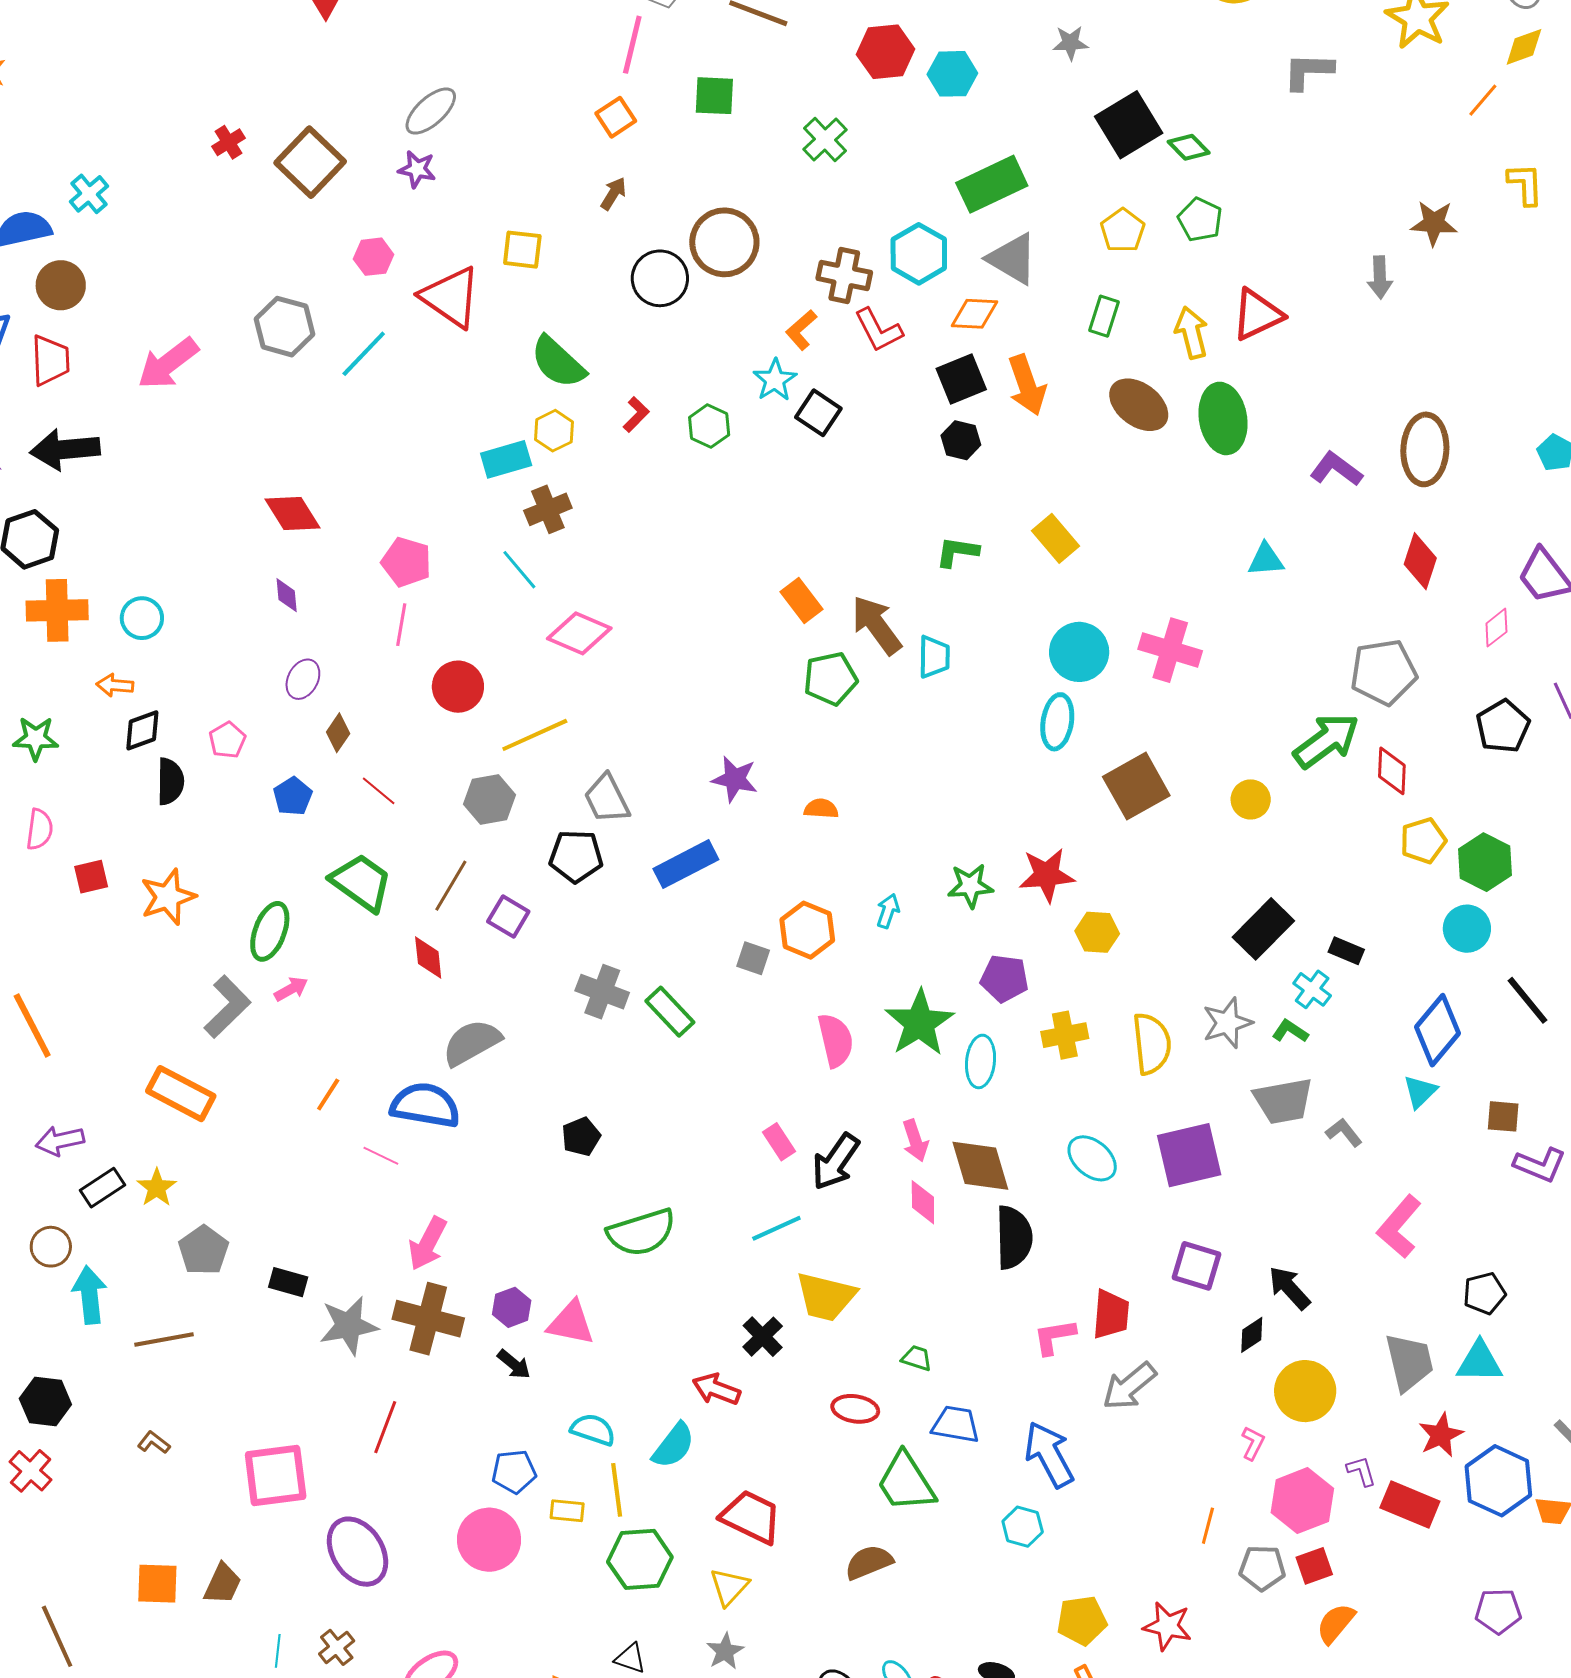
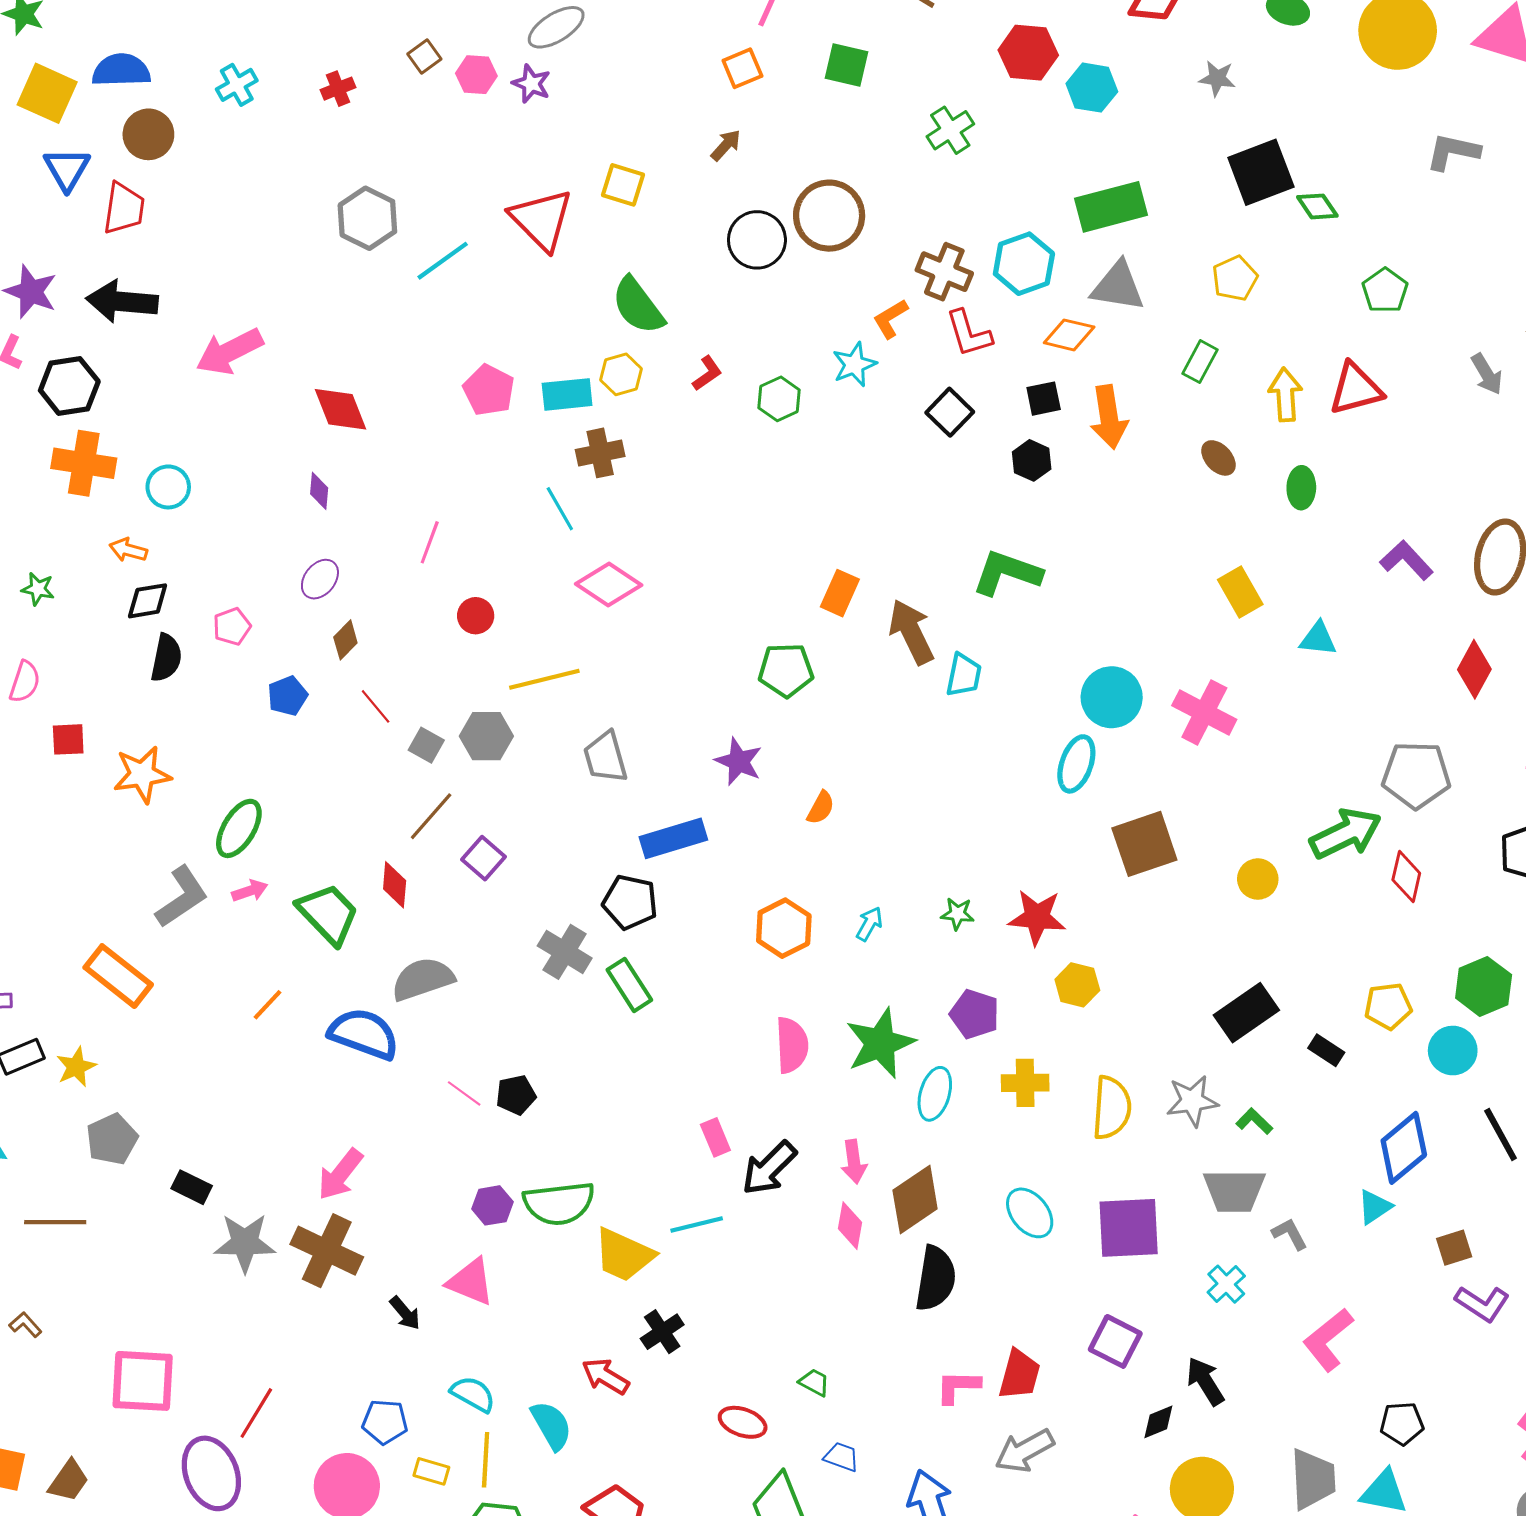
red cross: (228, 142) -> (338, 89), moved
brown square: (310, 162) -> (424, 57), size x0.5
cyan cross: (89, 194) -> (237, 85), moved
green pentagon: (1200, 220) -> (1385, 290), moved
pink hexagon: (373, 257) -> (476, 75), moved
gray triangle: (1012, 259) -> (1118, 286), turned -32
gray arrow: (1380, 277) -> (1487, 374), turned -39
pink arrow: (168, 363) -> (230, 352), moved
black square: (961, 379) -> (1044, 399), size x0.7
brown ellipse: (1139, 405) -> (1218, 458), size x0.6
black square: (818, 413) -> (950, 412), moved
green ellipse: (1223, 418) -> (1301, 488), size x0.6
yellow rectangle: (1056, 538) -> (1240, 592), moved
green L-shape: (957, 552) -> (1007, 573), size x1.5
pink pentagon: (406, 562) -> (489, 390), moved
orange rectangle: (801, 601) -> (840, 593), turned 51
green pentagon: (830, 679) -> (786, 670), moved
red circle: (458, 687) -> (476, 616), size x0.7
green star: (36, 738) -> (38, 589), size x0.7
orange semicircle: (821, 809) -> (821, 808), turned 104
yellow pentagon: (1423, 841) -> (1388, 1006), moved
black pentagon: (576, 856) -> (630, 902), moved
green trapezoid: (361, 882) -> (328, 914), moved
green star: (970, 886) -> (957, 914), size x0.7
gray square: (753, 958) -> (426, 745), moved
cyan cross: (1312, 989) -> (1226, 1284), moved
brown square: (1503, 1116) -> (1454, 1248), turned -33
pink line: (381, 1156) -> (464, 1093), moved
brown diamond: (980, 1166) -> (915, 1199), turned 62
yellow trapezoid: (826, 1297) -> (624, 1255), moved
purple hexagon: (512, 1307) -> (492, 1205), moved
blue trapezoid: (956, 1424) -> (841, 1457), size x0.7
red line: (385, 1427) -> (256, 1413), moved
cyan semicircle: (673, 1446) -> (551, 1425), turned -78

